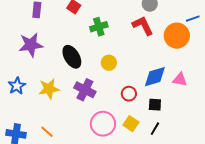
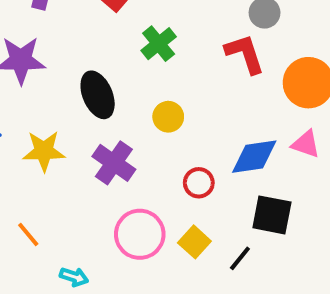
green cross: (99, 27) -> (159, 44), turned -30
pink triangle: (180, 80) -> (306, 144), moved
black square: (155, 105) -> (272, 215), moved, size x1.5

